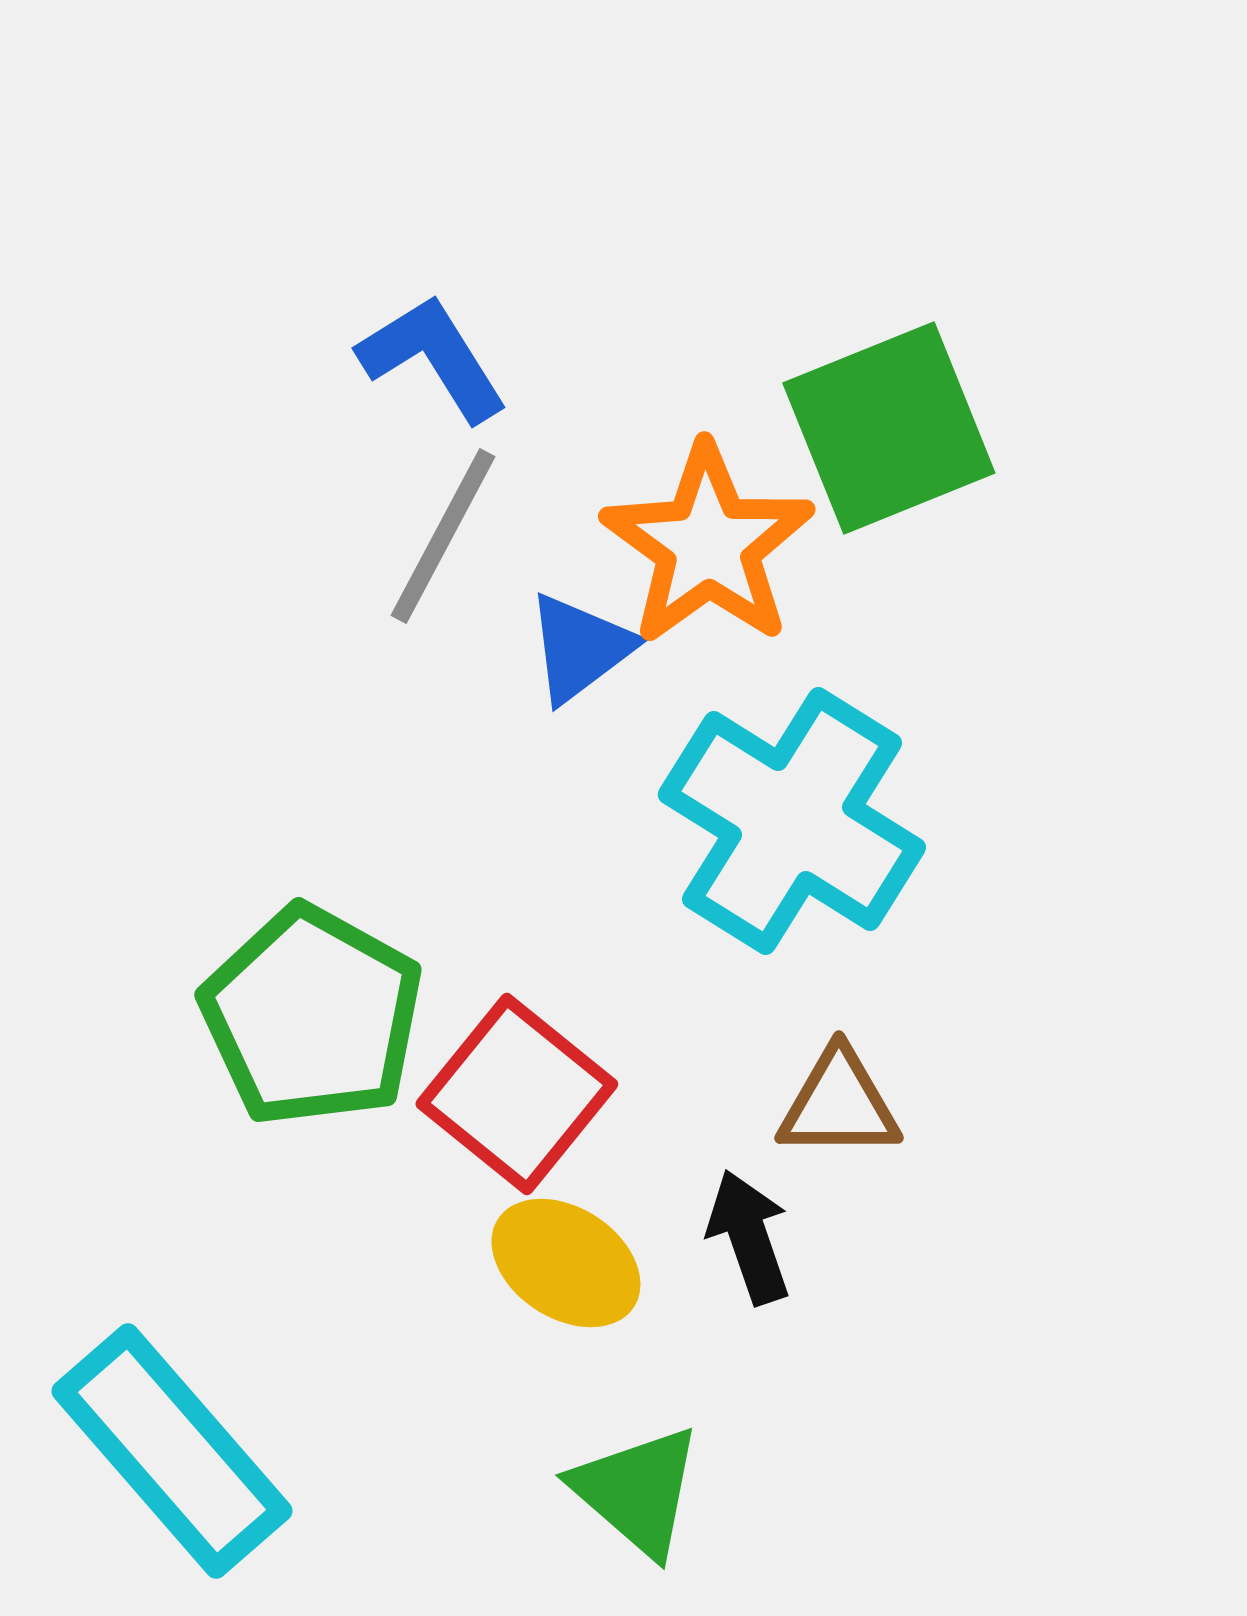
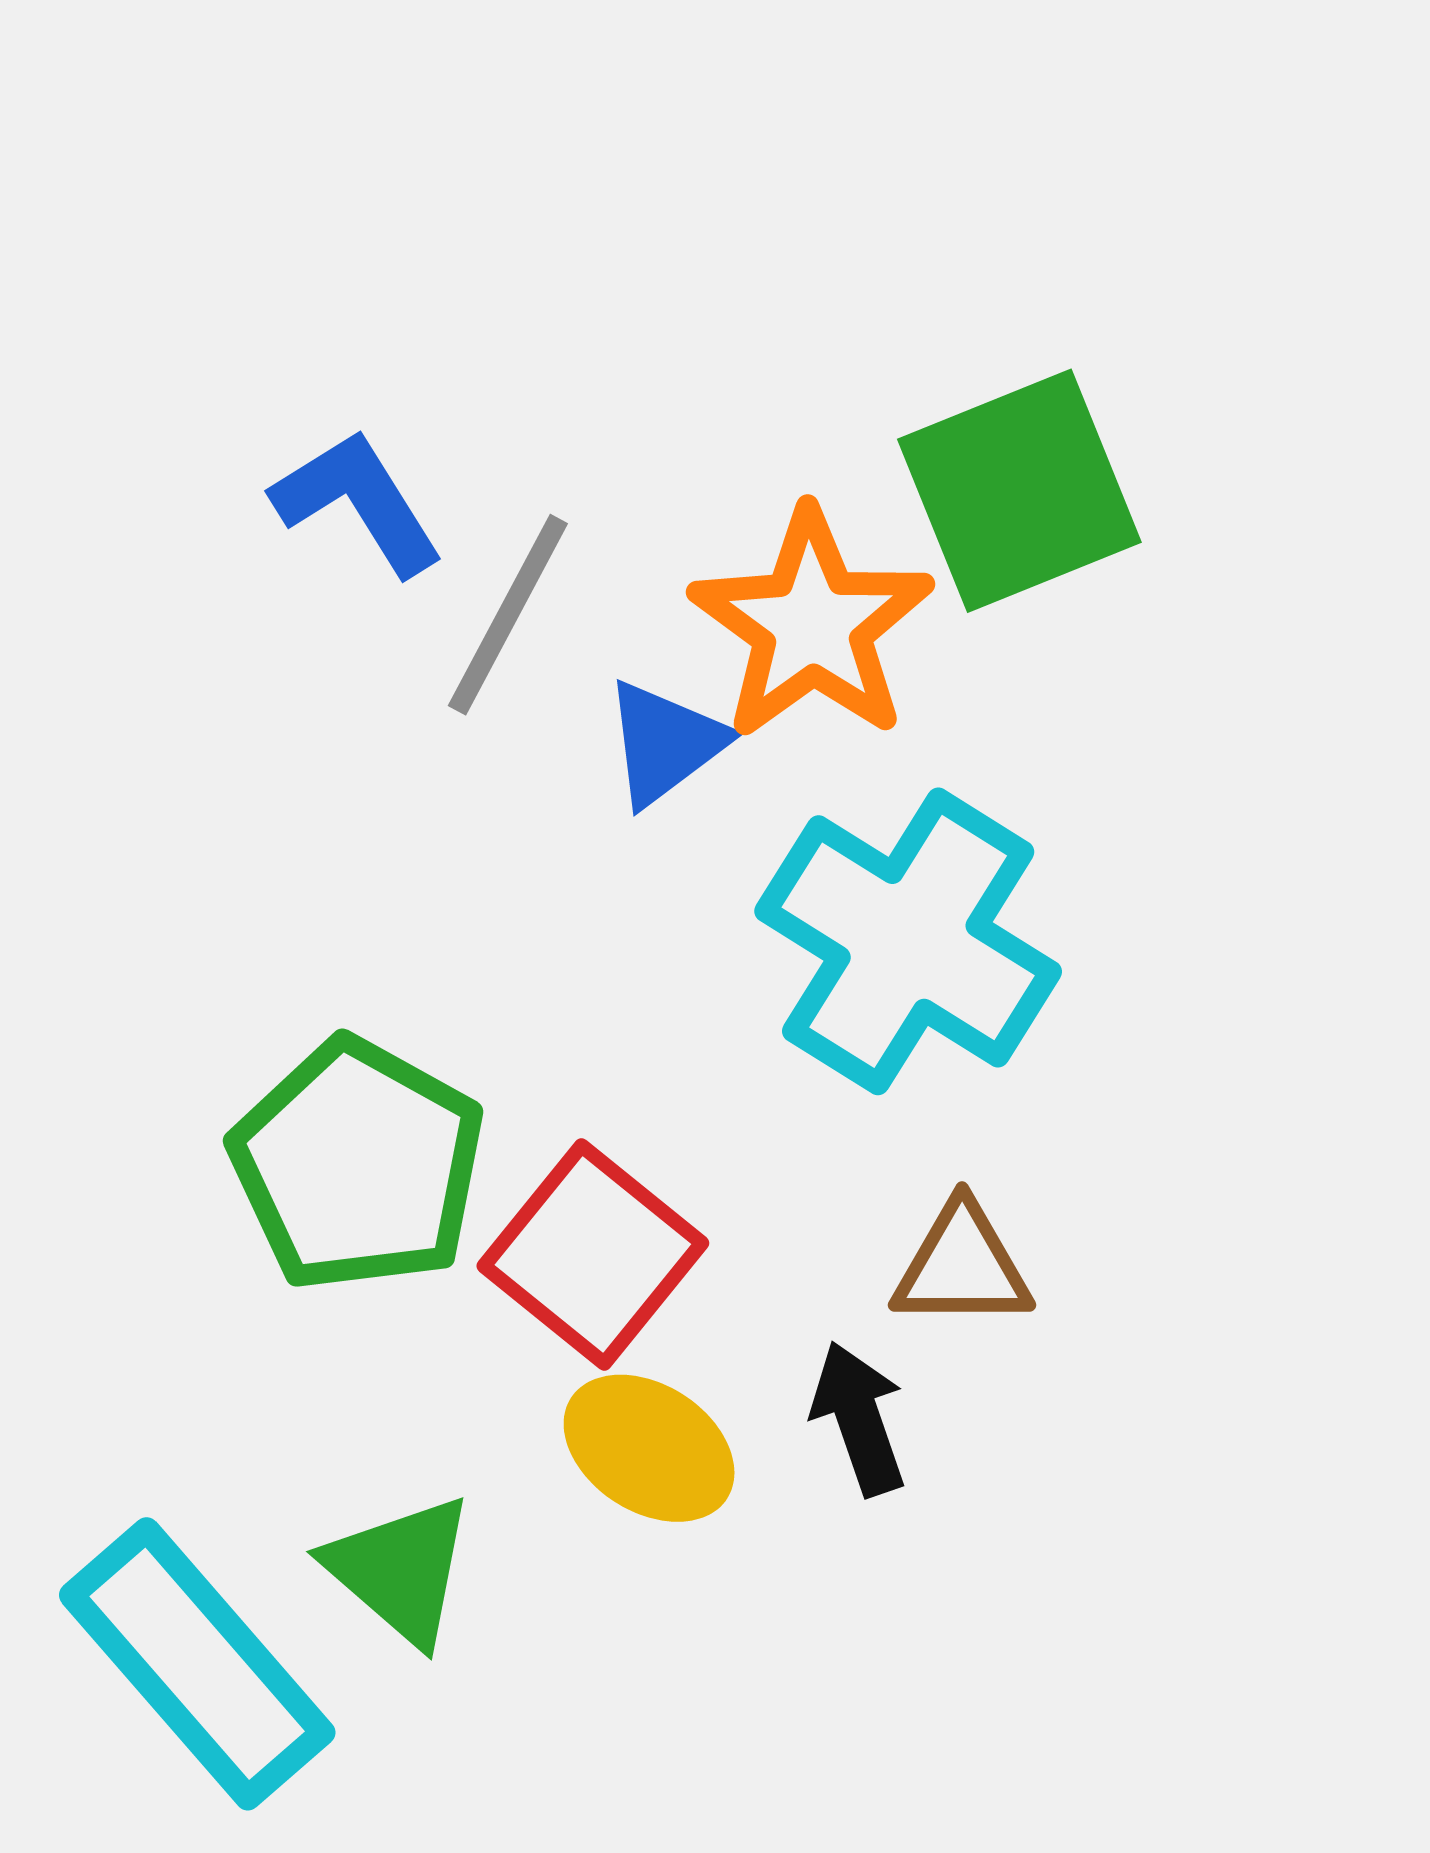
blue L-shape: (433, 358) -> (358, 502), moved
green triangle: (637, 1491) -> (400, 1570), moved

